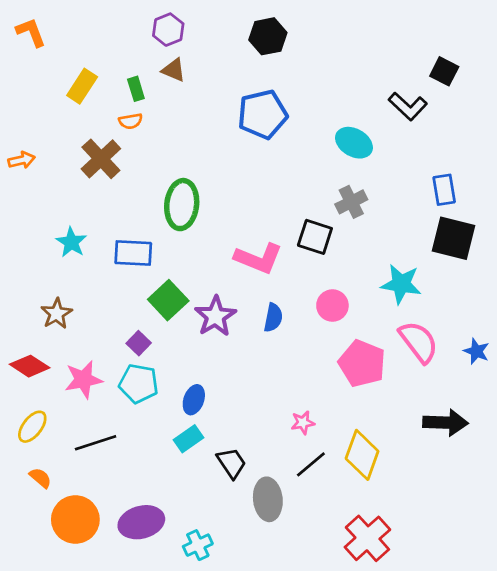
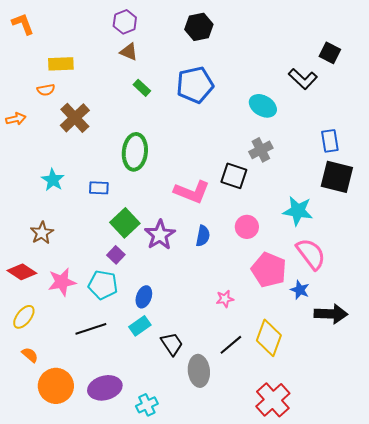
yellow rectangle: (82, 86) -> (61, 64), turned 55
green rectangle: (136, 89) -> (142, 88), moved, turned -30
orange semicircle: (131, 121) -> (46, 90), moved
blue rectangle: (133, 253) -> (99, 188), size x0.7
purple square: (139, 343) -> (116, 255), moved
blue star: (476, 351) -> (300, 290), moved
pink star: (303, 423) -> (225, 299), moved
black line: (96, 443) -> (91, 329), moved

